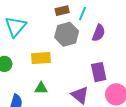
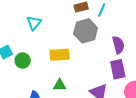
cyan triangle: (15, 27) -> (34, 23), size x0.7
purple semicircle: (99, 33) -> (118, 45), moved, turned -36

